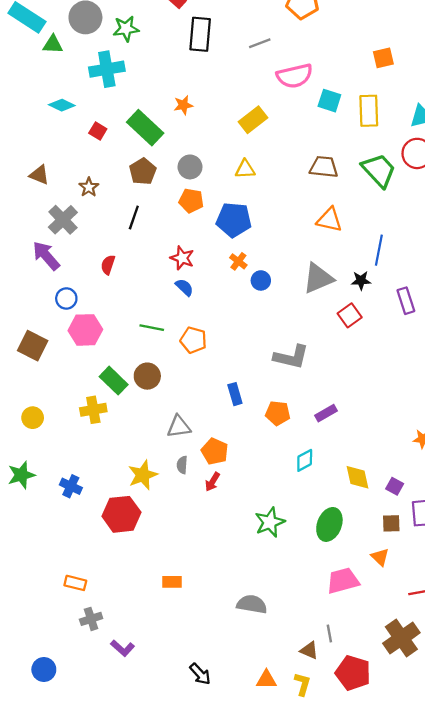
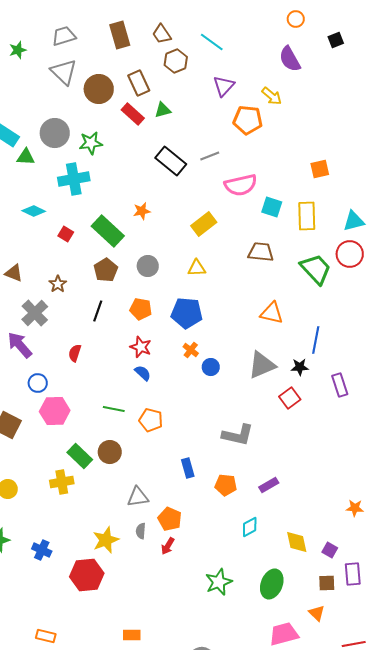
black rectangle: (200, 34) -> (171, 161), moved, turned -56
brown trapezoid: (324, 167) -> (261, 252), moved
orange pentagon: (191, 201) -> (141, 309), moved

